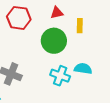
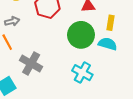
cyan semicircle: (83, 69) -> (108, 44), moved

